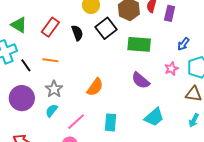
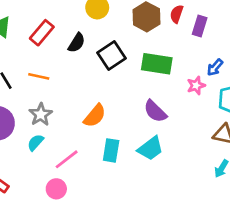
black square: (106, 28) -> (112, 56), moved
black semicircle: (77, 33) -> (77, 43), turned 49
pink star: (171, 69) -> (196, 86), moved
cyan trapezoid: (154, 117) -> (150, 148), moved
cyan rectangle: (110, 122) -> (111, 150), moved

